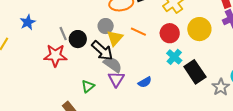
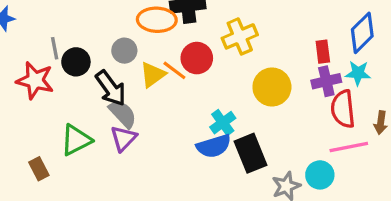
red circle: (170, 33) -> (197, 58), moved
yellow triangle: (115, 38) -> (153, 75), moved
blue semicircle: (145, 82) -> (214, 146), moved, size x1.5
green triangle: (88, 86) -> (76, 140), size x1.5

